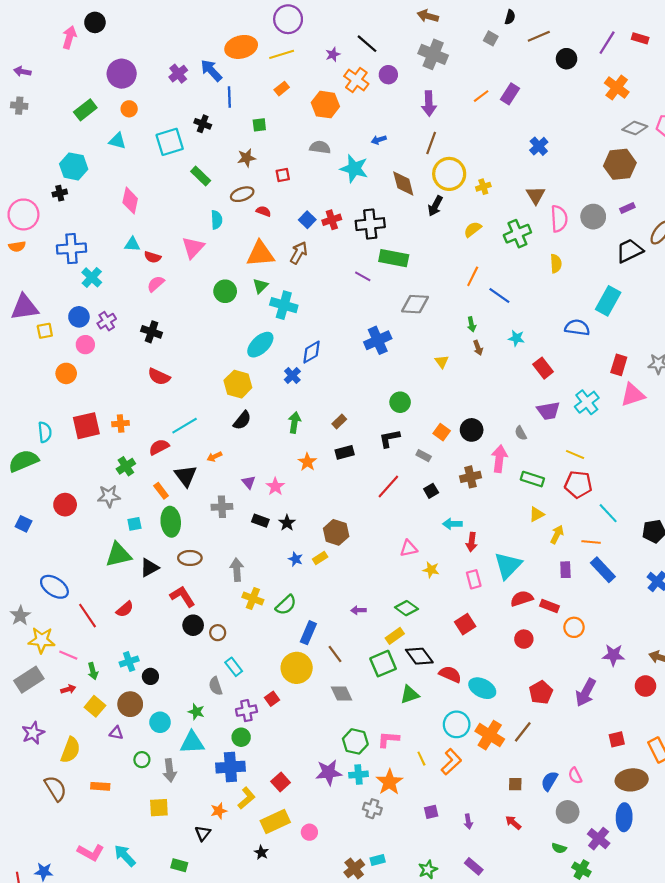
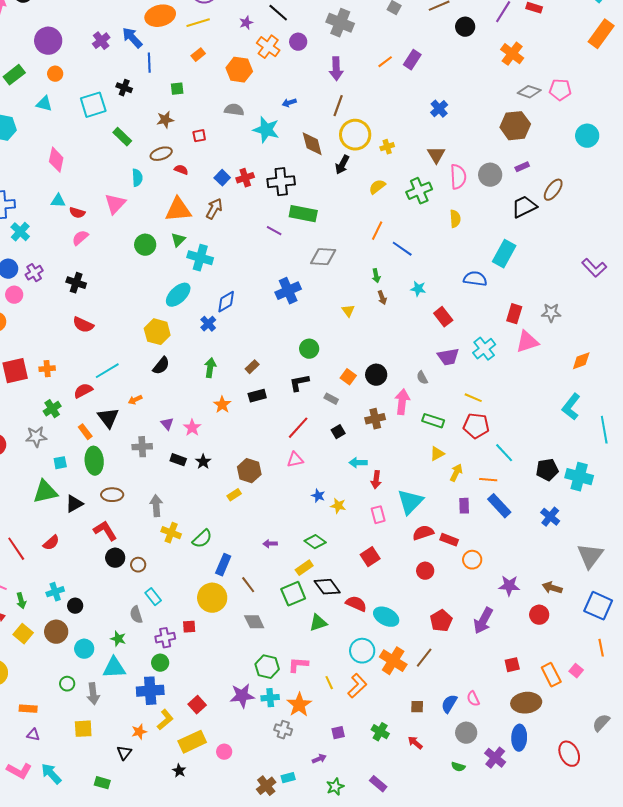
pink triangle: (409, 548) -> (295, 460), moved
blue star: (296, 559) -> (318, 496), moved
red square: (272, 699) -> (189, 627), turned 32
purple triangle: (116, 733) -> (33, 735), moved
purple arrow: (468, 822) -> (319, 759), moved, turned -104
green cross: (581, 870) -> (380, 732), moved

